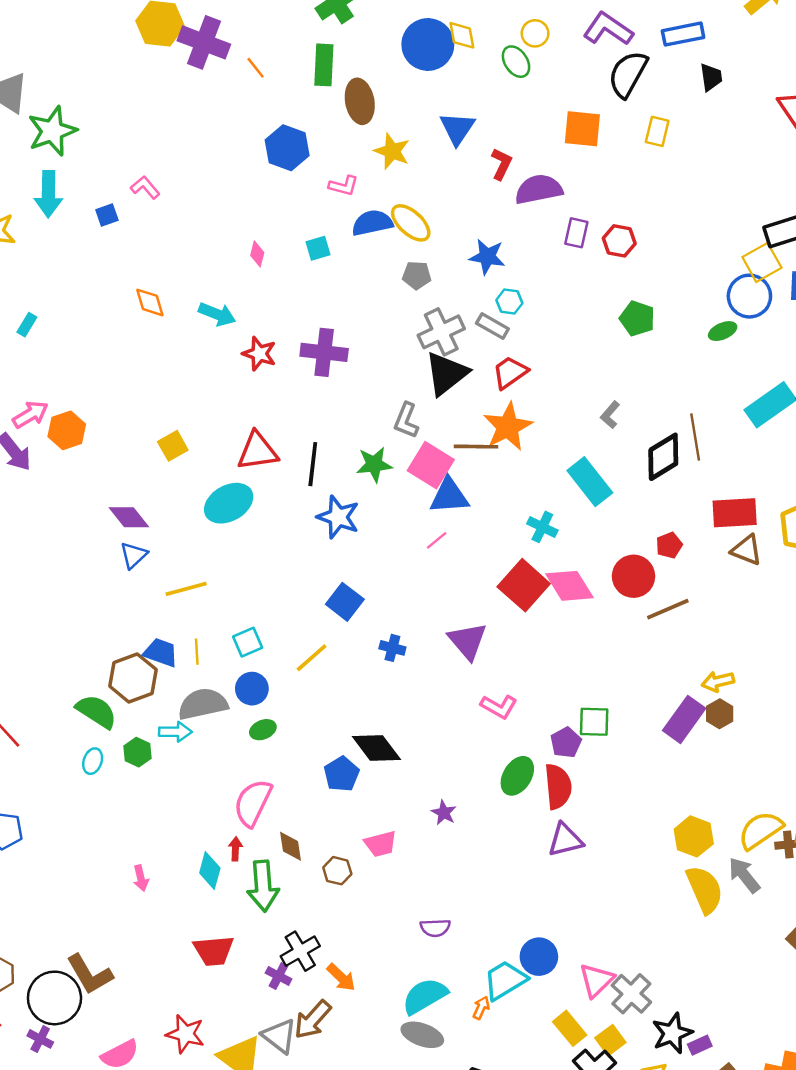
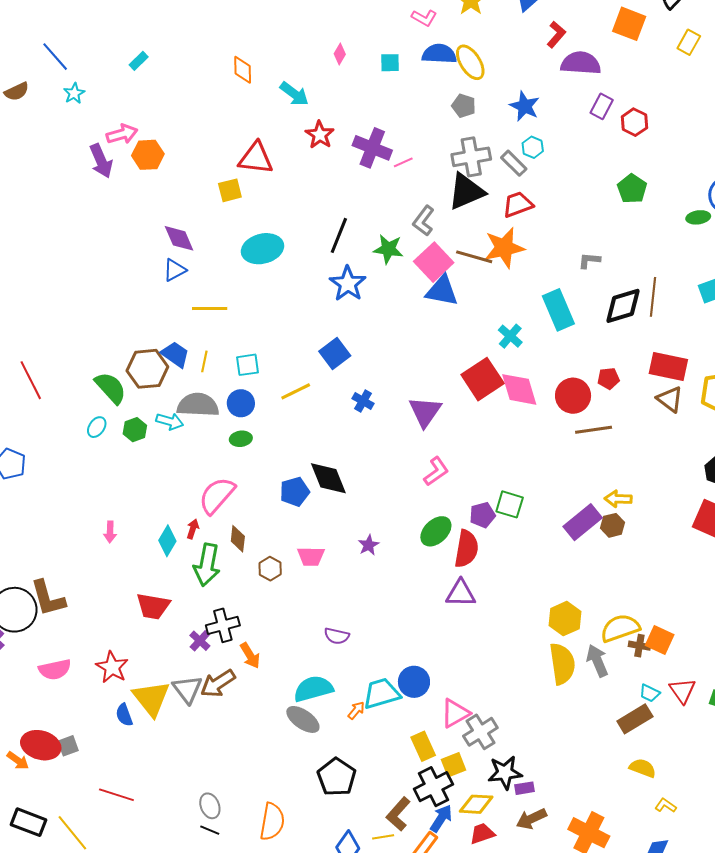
gray L-shape: (610, 415) -> (589, 260), turned 40
red triangle: (257, 451) -> (256, 158), moved
pink line: (437, 540) -> (403, 162), moved
pink L-shape: (499, 707) -> (436, 471), turned -80

